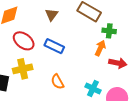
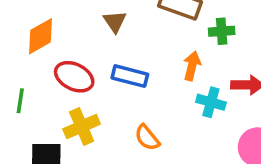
orange arrow: (100, 48) -> (192, 66), moved
cyan cross: (93, 89) -> (211, 102), moved

